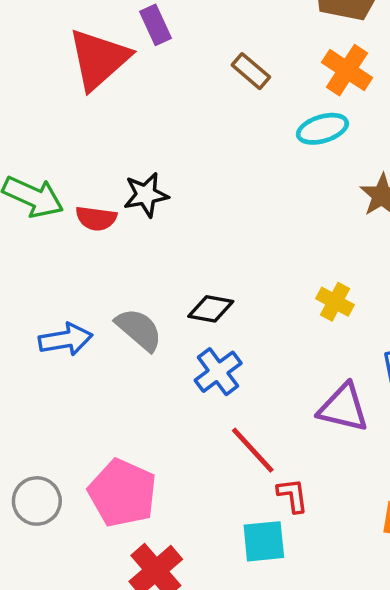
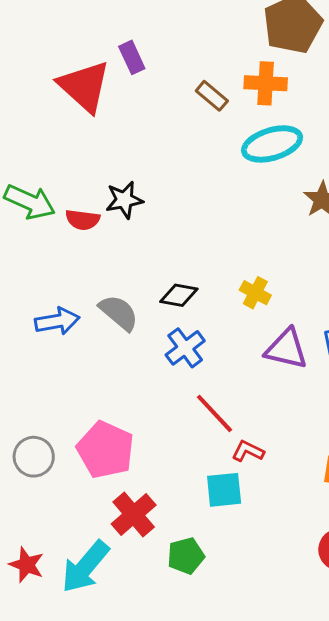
red triangle: (99, 59) -> (84, 86), turned -36
orange cross: (347, 70) -> (266, 83), moved, turned -30
cyan ellipse: (322, 129) -> (272, 144), size x1.4
yellow cross: (335, 302) -> (255, 293), moved
purple triangle: (343, 408) -> (286, 349), moved
red L-shape: (293, 495) -> (248, 451), turned -56

